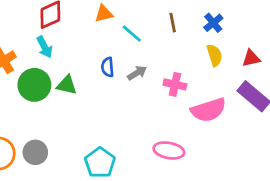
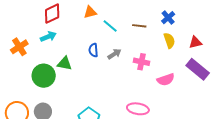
brown line: (173, 23) -> (139, 26), moved, turned -72
cyan arrow: (44, 47) -> (48, 37), turned -84
green circle: (34, 85) -> (44, 76), moved
pink semicircle: (209, 110) -> (166, 80), size x0.7

